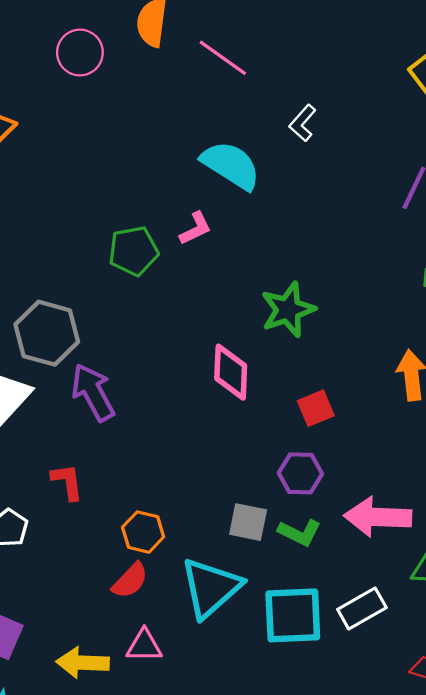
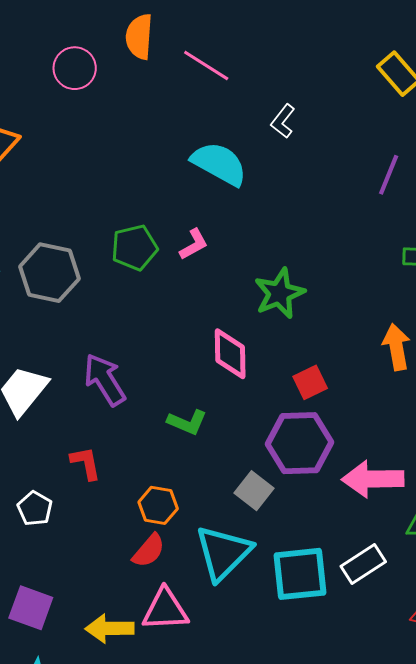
pink L-shape: (195, 228) -> (194, 244), moved
gray hexagon: (47, 333) -> (49, 273), moved
purple hexagon: (300, 473) -> (299, 443), size x1.6
gray square: (248, 522) -> (254, 491), turned 30
green L-shape: (300, 533) -> (187, 422), moved
pink triangle: (144, 646) -> (165, 610), size x1.4

